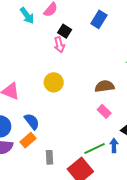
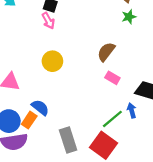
brown semicircle: (105, 86) -> (106, 52), turned -30
orange rectangle: (28, 140) -> (29, 120), moved
gray rectangle: (49, 157) -> (68, 140), size x1.6

